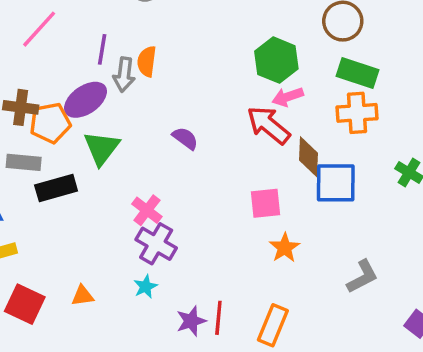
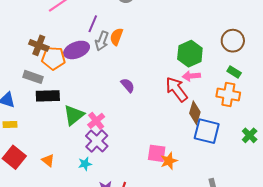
green rectangle: (358, 73) -> (234, 72), size x0.6
green triangle: (102, 148) -> (74, 115), moved
pink square: (266, 203) -> (157, 153), moved
orange triangle: (83, 296) -> (48, 160), turned 32

